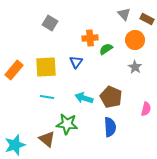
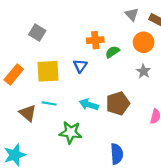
gray square: (50, 23) -> (37, 33), moved
brown pentagon: (111, 97) -> (118, 103), turned 30
blue semicircle: (110, 127) -> (117, 154), moved
brown triangle: (47, 139) -> (28, 113), moved

